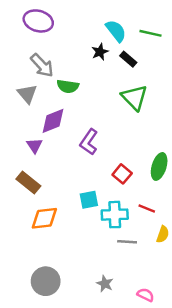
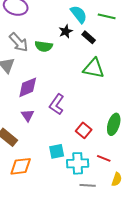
green semicircle: (68, 86) -> (44, 46), moved
green triangle: (134, 97) -> (94, 68), turned -35
purple triangle: (35, 146) -> (28, 115), moved

